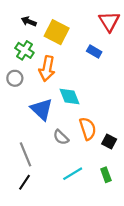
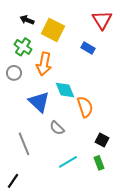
orange semicircle: (88, 129) -> (85, 107), moved
black square: (109, 142) -> (102, 140), moved
black line: (24, 182) -> (13, 181), moved

